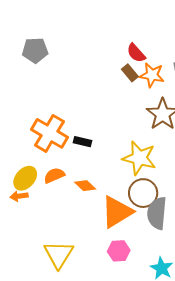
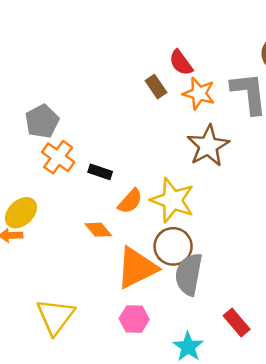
gray pentagon: (35, 50) -> (42, 121), moved, turned -30
brown rectangle: (130, 73) -> (156, 87), moved
orange cross: (49, 133) -> (58, 157), size x0.7
orange semicircle: (54, 175) -> (130, 201), moved, turned 150

